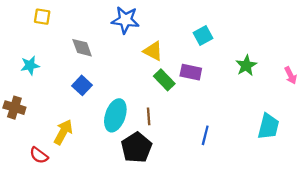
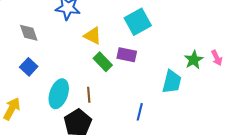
cyan square: (203, 35) -> (138, 22), size x1.5
green star: (246, 65) -> (194, 60), moved
cyan trapezoid: (268, 126) -> (172, 82), moved

